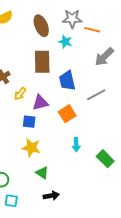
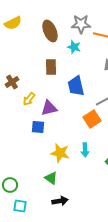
brown rectangle: (42, 62) -> (51, 67), size x0.7
orange square: (67, 114) -> (92, 119), moved
yellow star: (31, 148) -> (60, 153), moved

